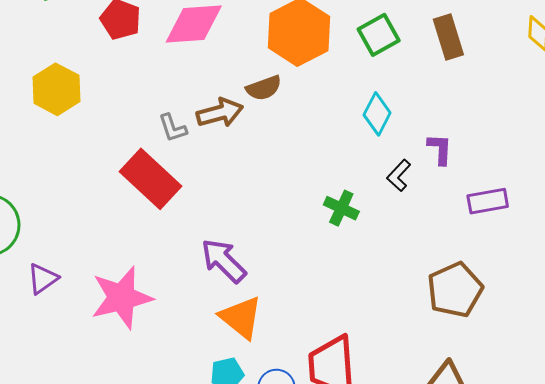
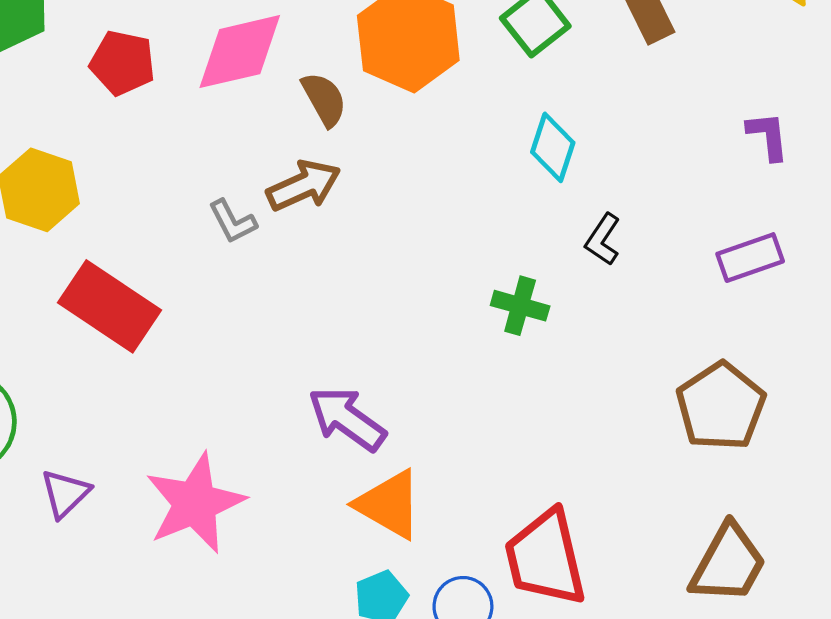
brown semicircle: (264, 88) -> (324, 99), moved, turned -90
purple L-shape: (440, 149) -> (768, 136), moved
red rectangle: (150, 179) -> (109, 306), moved

